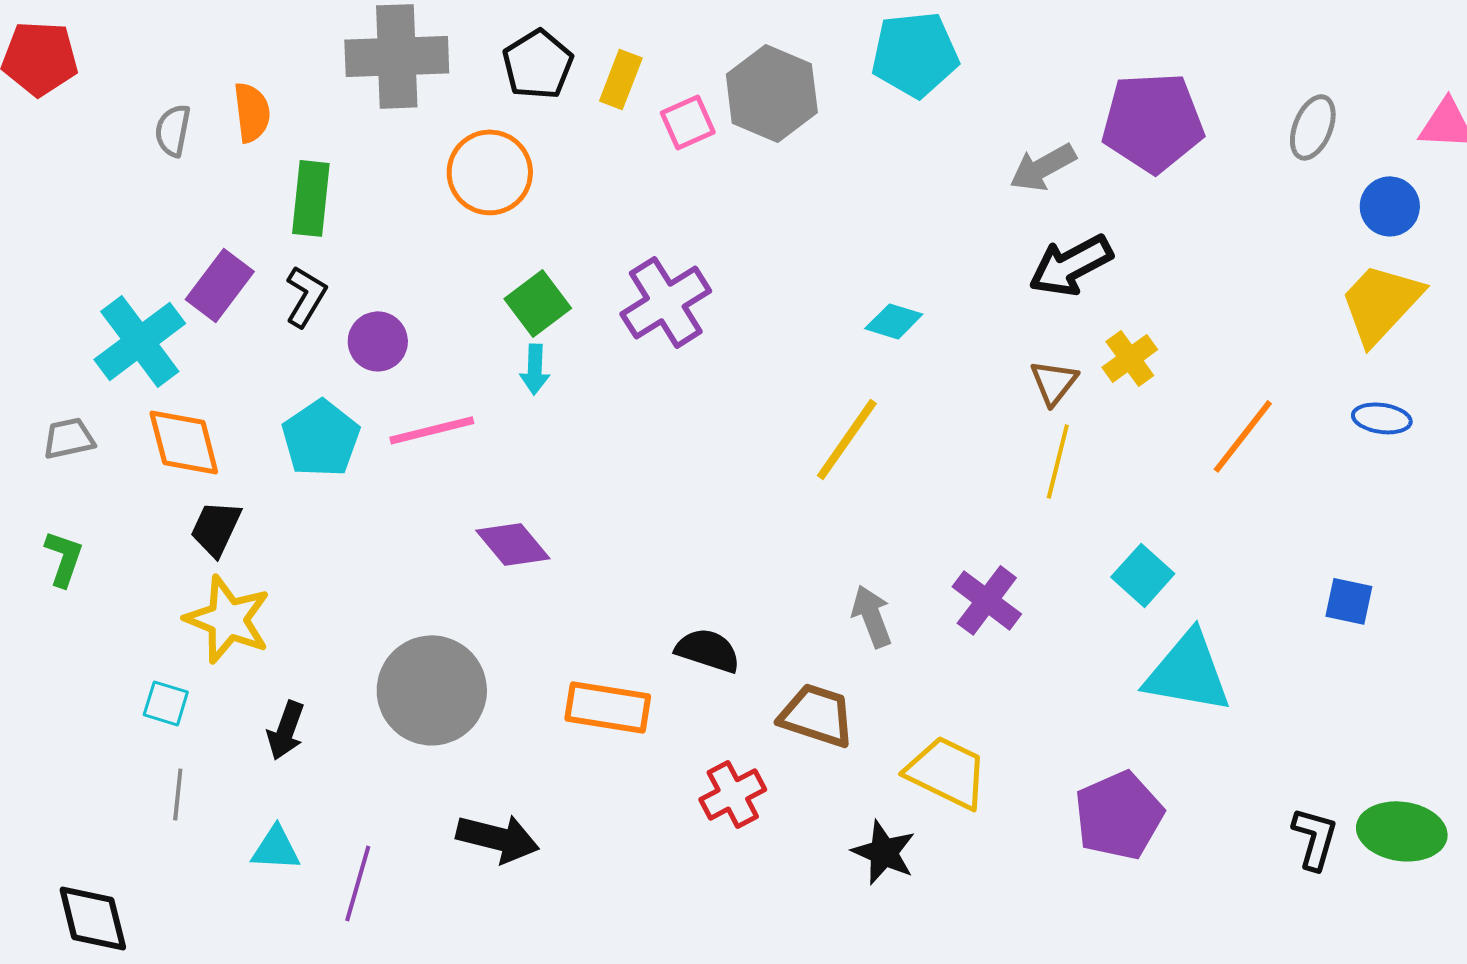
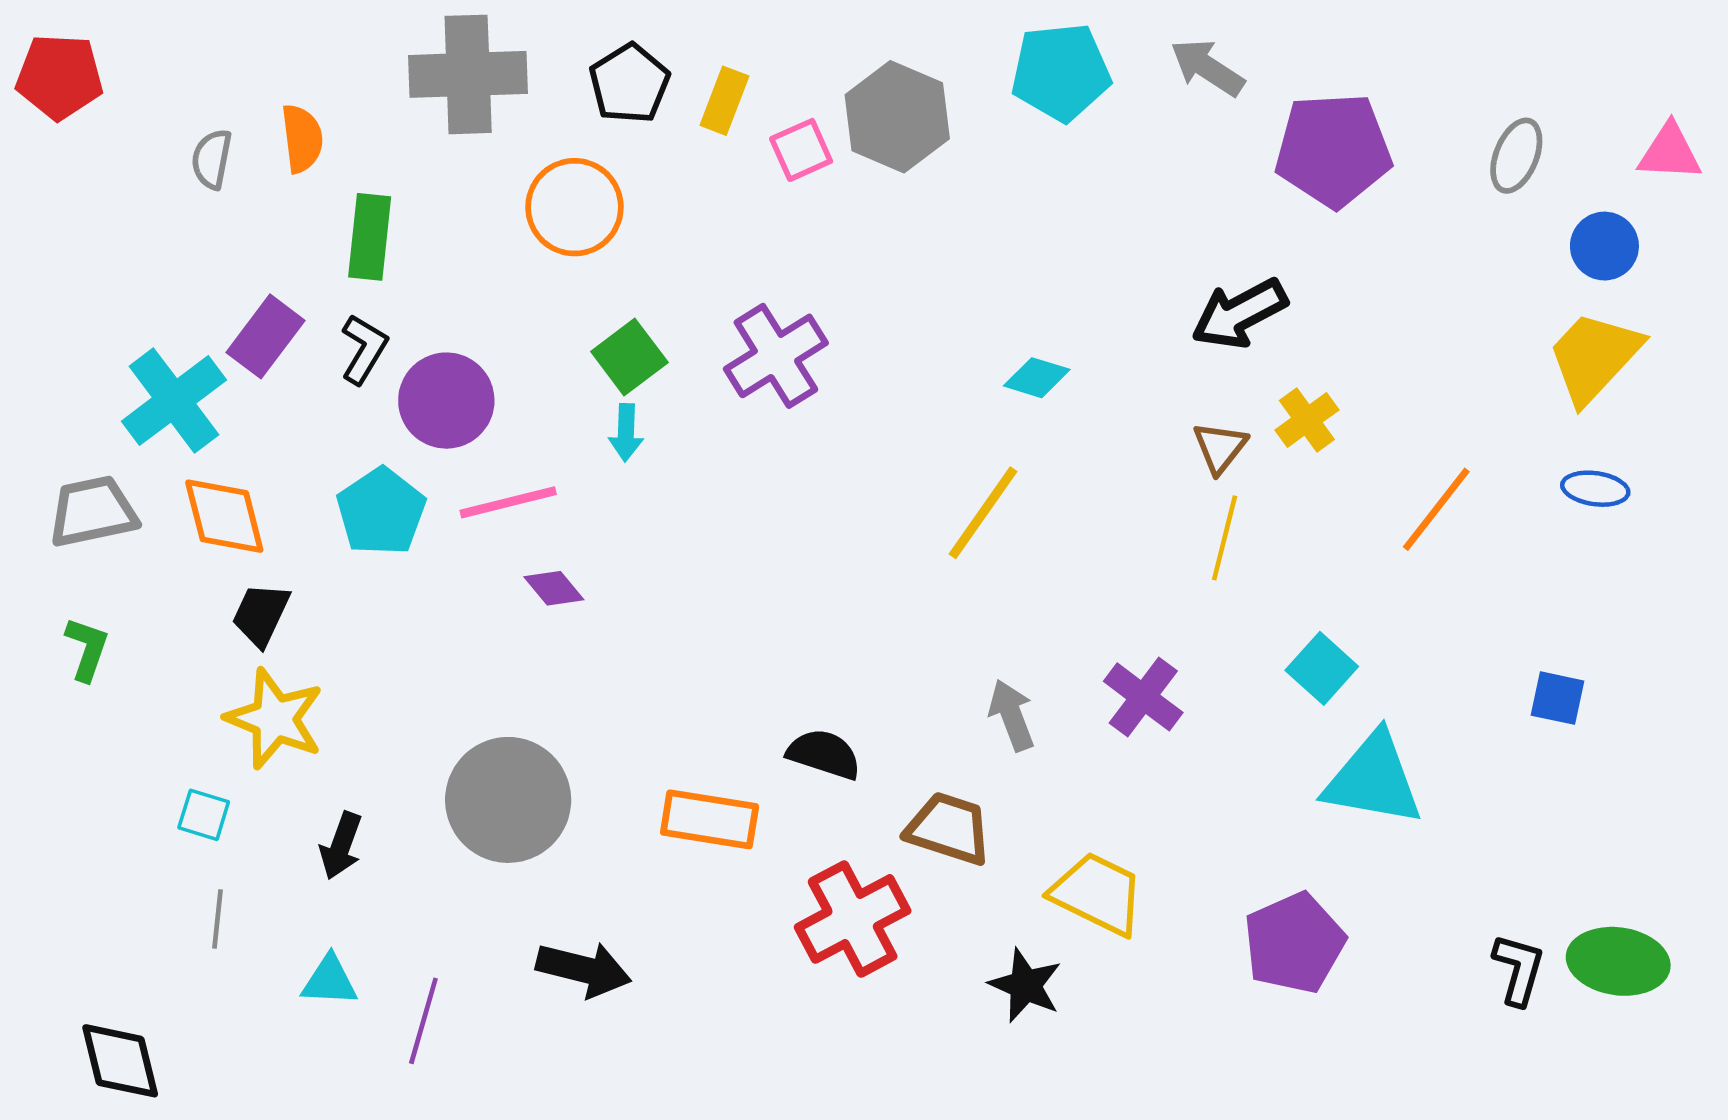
gray arrow: (1043, 167) -> (1207, 68), moved, turned 62
purple circle: (378, 341) -> (446, 401), size x1.4
gray trapezoid: (69, 438) -> (93, 512), size x1.5
purple diamond: (513, 544) -> (554, 588), moved, size x0.7
red cross: (733, 794) -> (853, 919), size x1.5

